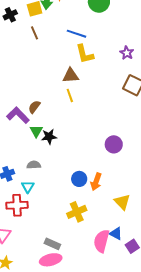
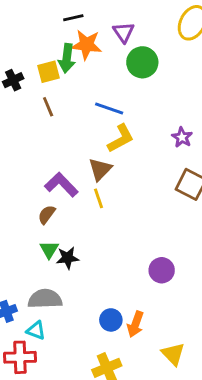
yellow L-shape: (85, 54) -> (121, 138), turned -105
brown triangle: (71, 75) -> (100, 169), turned -42
purple L-shape: (18, 115) -> (61, 185), moved
gray semicircle: (34, 165) -> (45, 299), size x1.6
cyan triangle: (28, 187) -> (36, 330), turned -40

